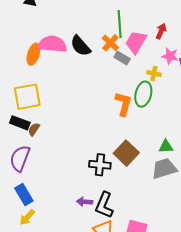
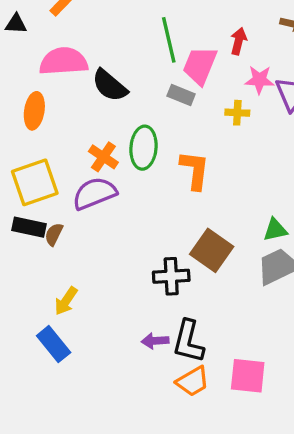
orange cross: (110, 43) -> (103, 157), moved
pink semicircle: (52, 44) -> (63, 61), moved
green ellipse: (143, 94) -> (144, 148), moved
purple semicircle: (20, 158) -> (94, 193), moved, turned 56
yellow arrow: (27, 217) -> (66, 301), moved

